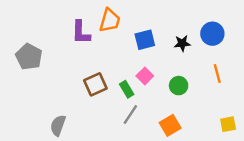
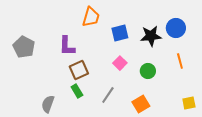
purple L-shape: (81, 32) -> (67, 46), moved
black star: (182, 43) -> (151, 36), size x1.5
green rectangle: (127, 89) -> (77, 91), moved

